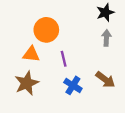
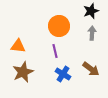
orange circle: (46, 30) -> (59, 26), moved
orange triangle: (31, 54) -> (18, 46), moved

